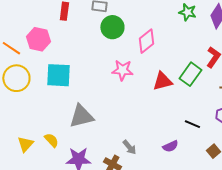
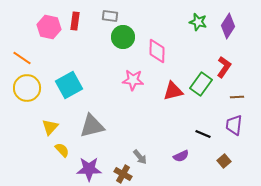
pink hexagon: (38, 39) -> (49, 27), moved
pink diamond: (146, 41) -> (157, 51), turned -50
cyan square: (58, 75) -> (69, 85), turned -32
yellow triangle: (25, 144) -> (50, 127), moved

